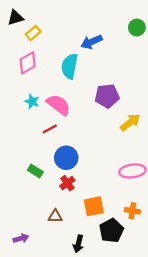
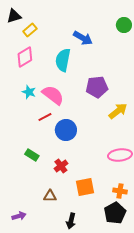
blue arrow: (92, 42) -> (83, 38), turned -126
blue circle: (66, 158) -> (66, 130), moved
black pentagon: (111, 231) -> (115, 213), moved

